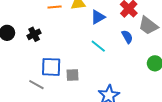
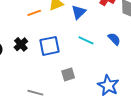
blue semicircle: (127, 37) -> (114, 39), moved
blue square: (51, 67) -> (49, 46), moved

